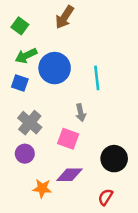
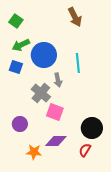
brown arrow: (65, 17) -> (75, 17), moved, turned -60
gray arrow: (81, 113) -> (58, 80), moved
gray cross: (30, 123) -> (41, 93), moved
red semicircle: (105, 197) -> (85, 150), moved

